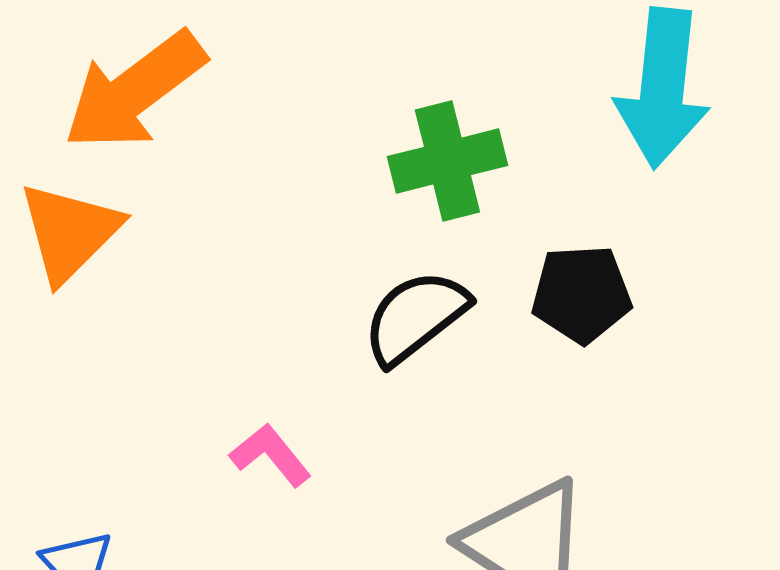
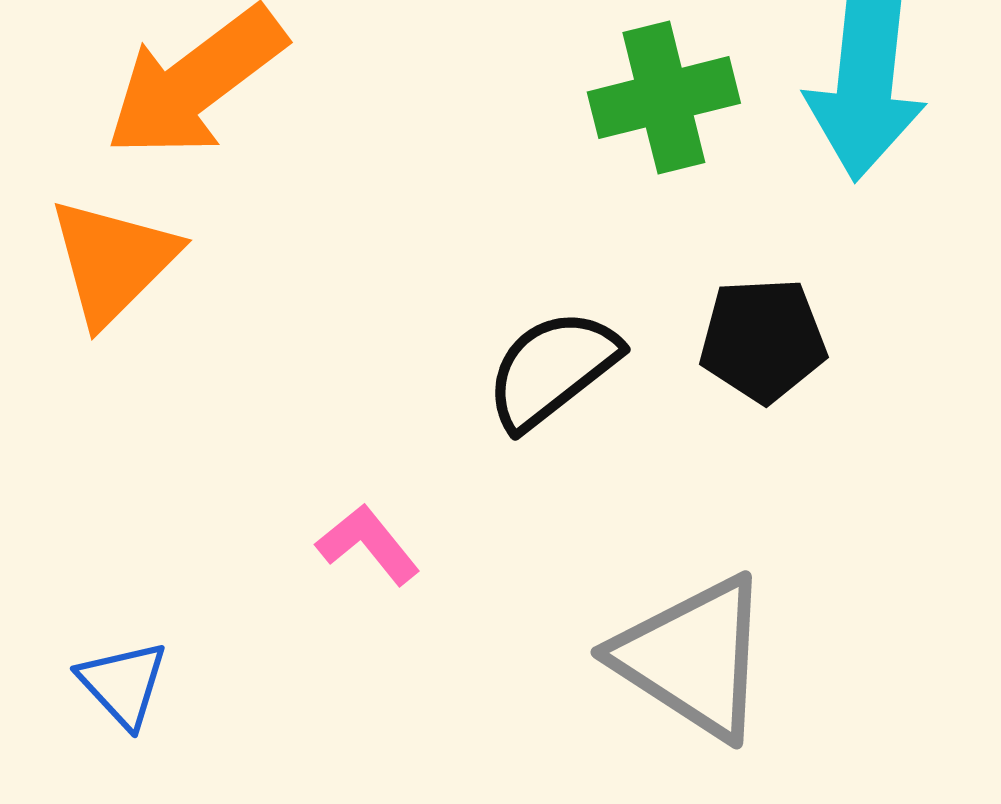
green cross: (447, 161) -> (664, 98), moved

